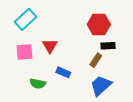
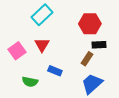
cyan rectangle: (25, 19) -> (42, 15), moved
pink square: (24, 52) -> (17, 51), turned -30

